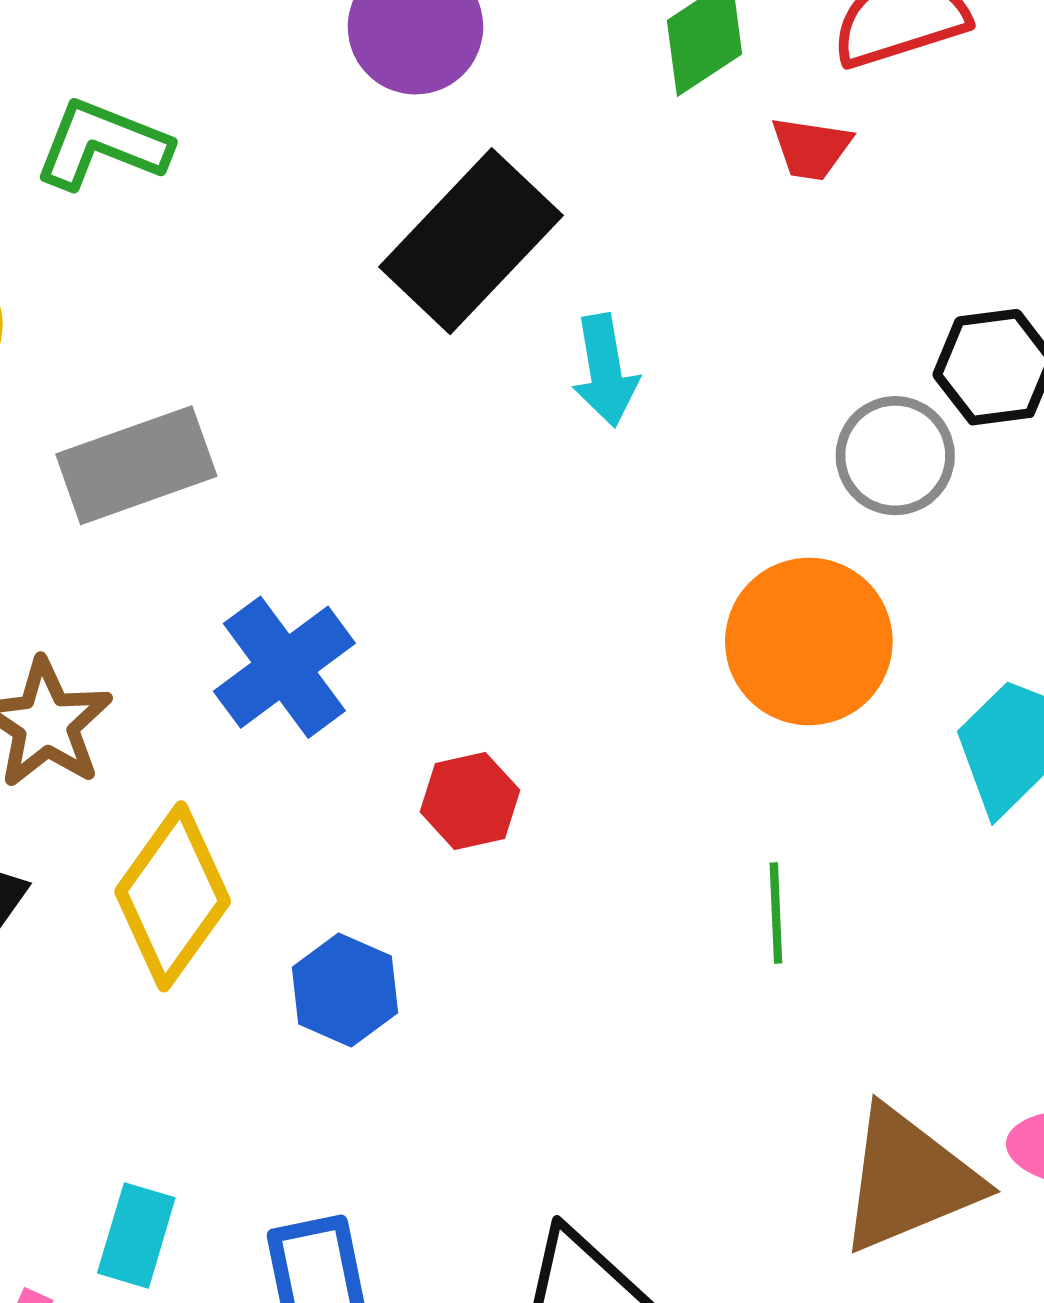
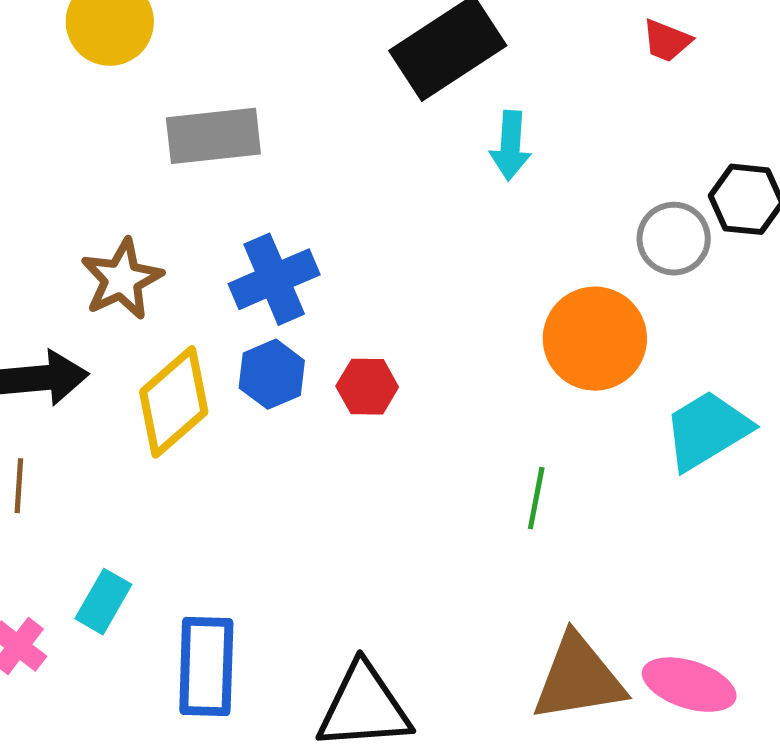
blue hexagon: (345, 990) -> (272, 374), moved

